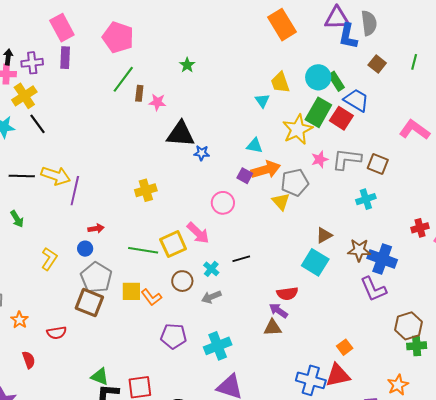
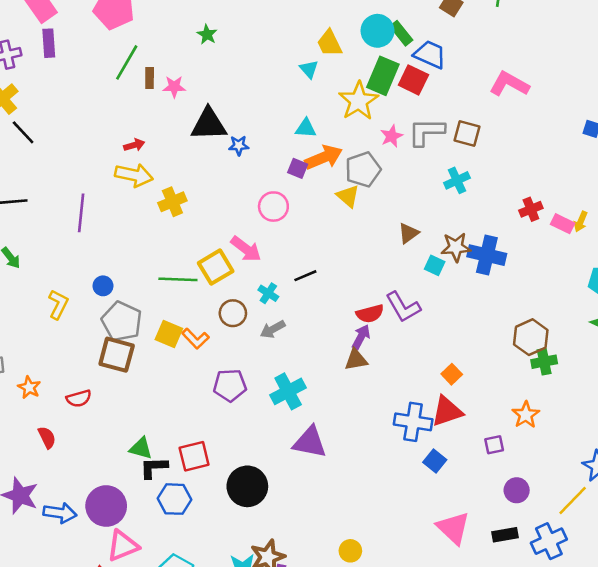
yellow arrow: (56, 176) -> (134, 175), moved
red arrow: (96, 228) -> (134, 145), moved
cyan square: (315, 262) -> (435, 265), moved, size x0.6
purple L-shape: (373, 289) -> (403, 307), moved
yellow square: (131, 291) -> (169, 334), turned 30
purple arrow: (278, 311) -> (361, 337), turned 90

